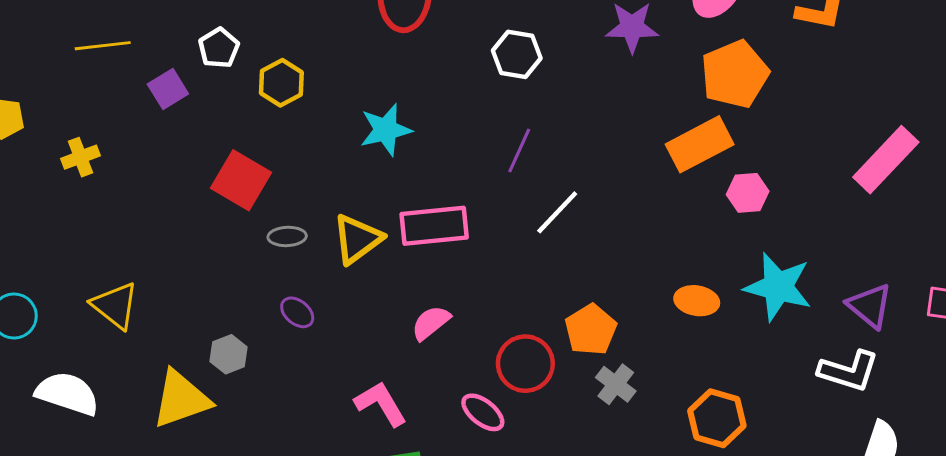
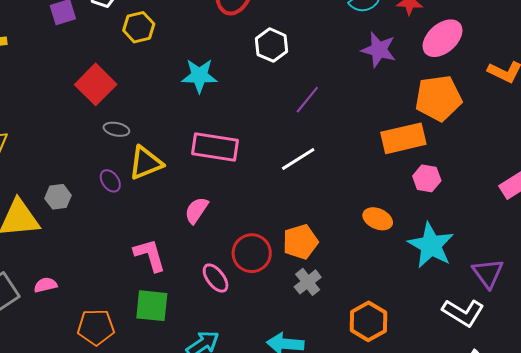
white hexagon: (517, 54) -> (272, 45), moved
purple line: (519, 151) -> (307, 100), moved
yellow triangle: (357, 239) -> (146, 163), moved
orange ellipse: (697, 301) -> (378, 219), moved
pink semicircle: (431, 323) -> (196, 210), turned -32

